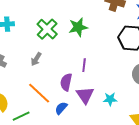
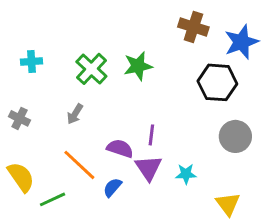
purple line: (84, 65) -> (151, 135), moved
purple semicircle: (66, 82) -> (120, 148), turned 96

